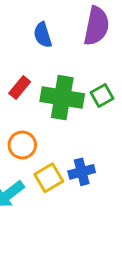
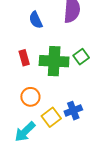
red rectangle: (20, 88) -> (24, 58), turned -49

